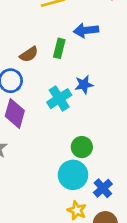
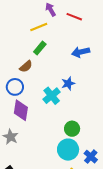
blue arrow: (86, 30) -> (81, 52), moved
green rectangle: (59, 48) -> (40, 48), moved, turned 32

